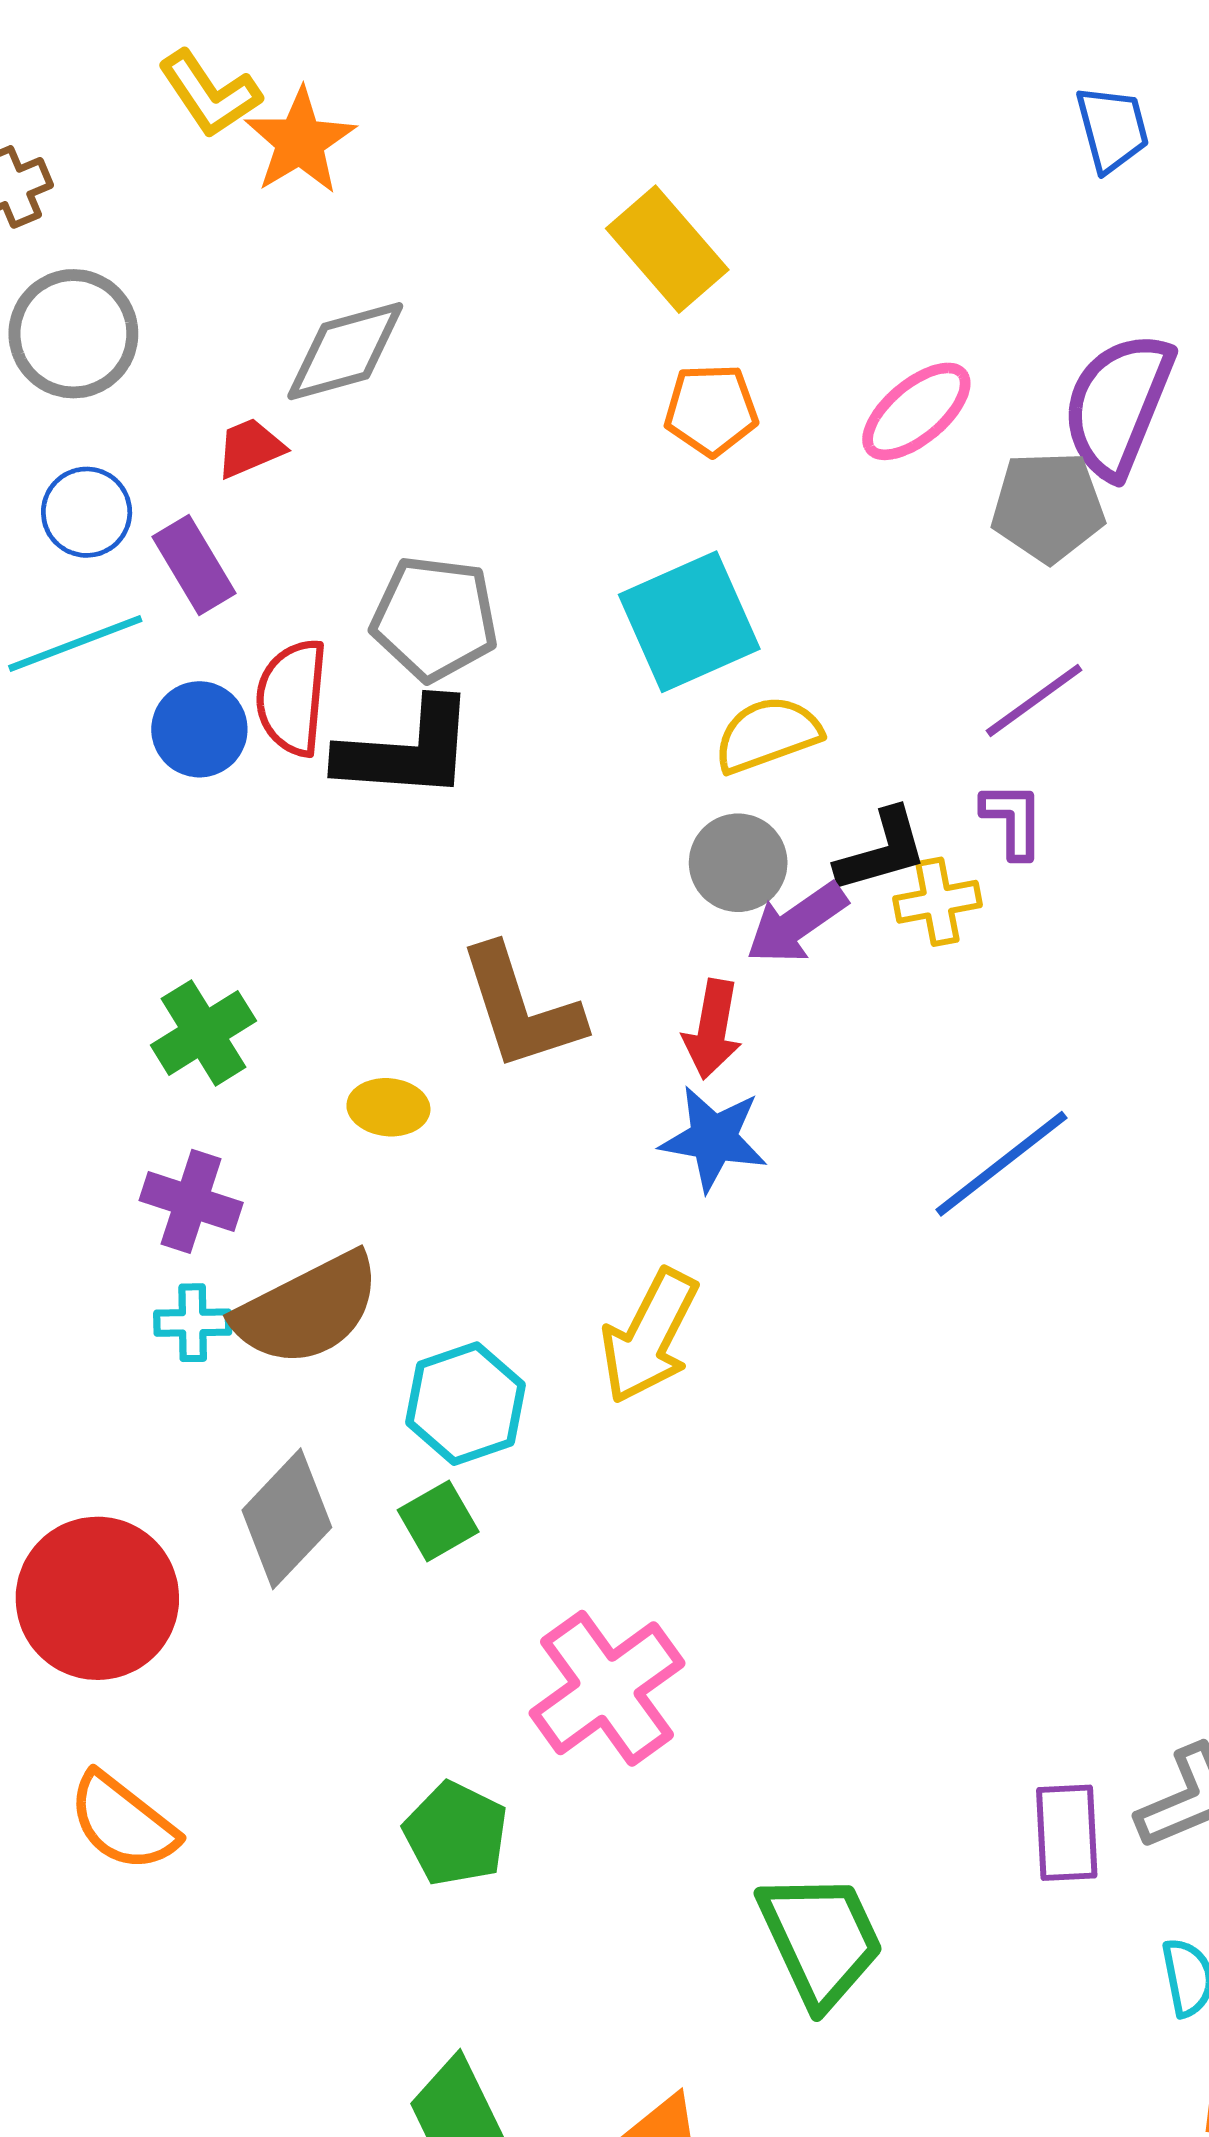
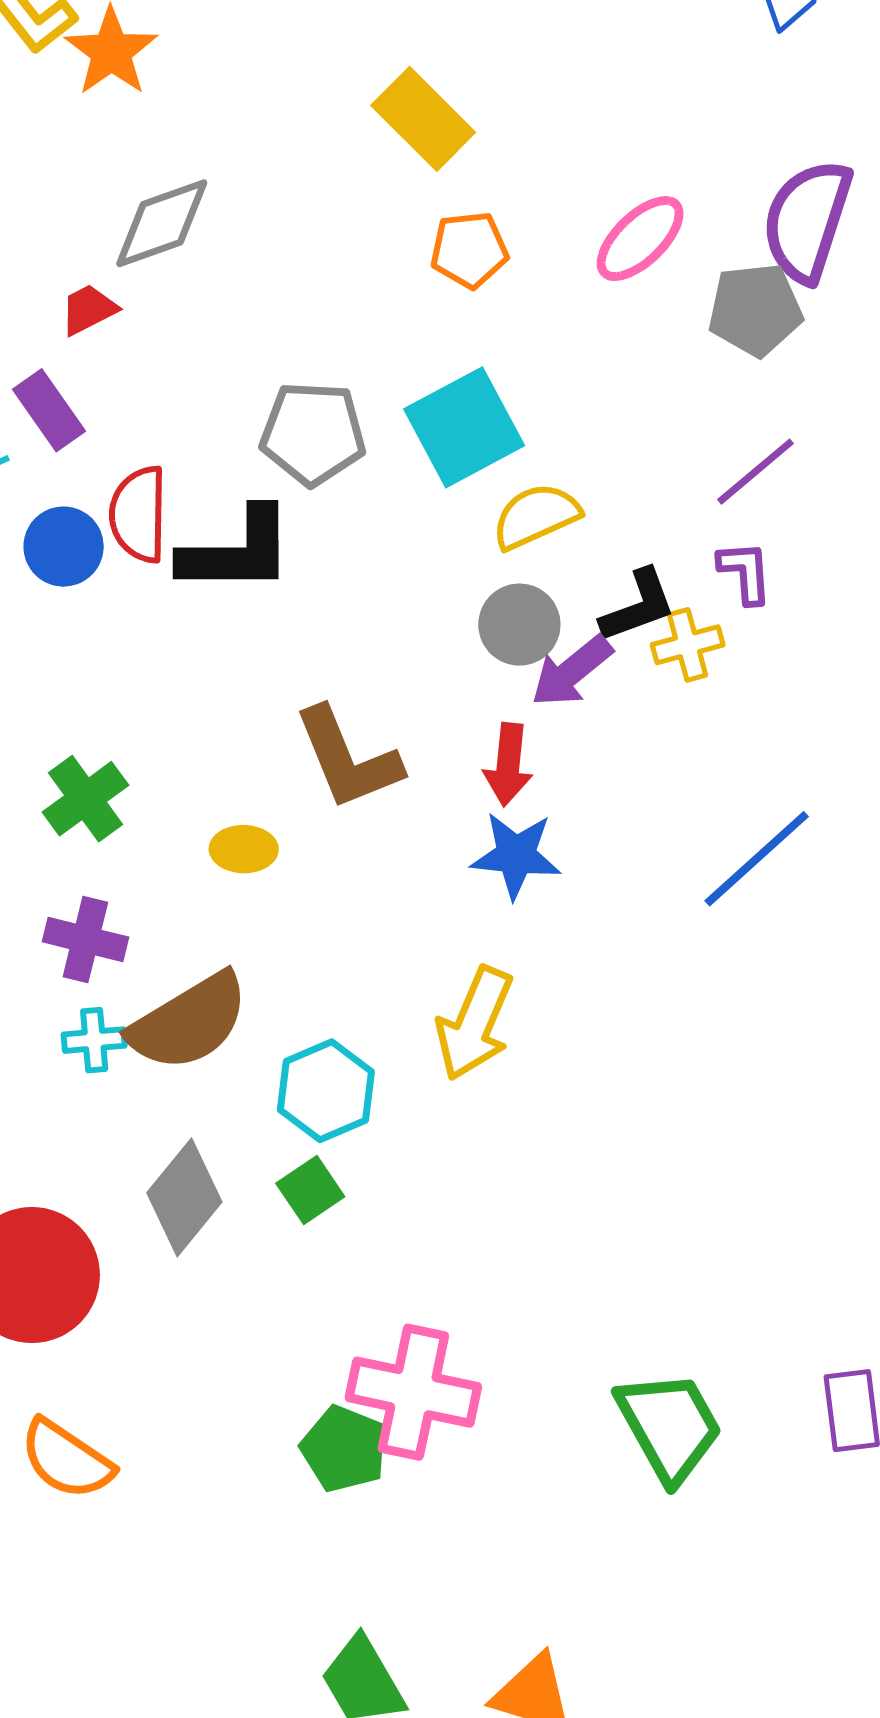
gray pentagon: (435, 618) -> (313, 433), moved
pink cross: (607, 1688) -> (413, 1392), moved, turned -38
green trapezoid: (821, 1939) -> (669, 1426), moved

